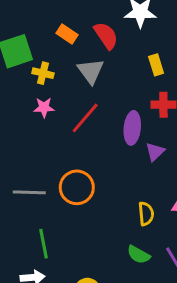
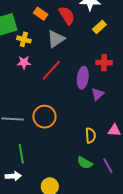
yellow rectangle: (156, 65) -> (99, 27), moved, turned 64
gray triangle: (91, 71) -> (56, 39), turned 30

